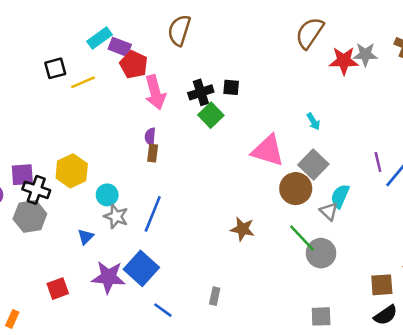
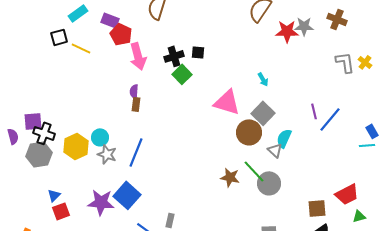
cyan rectangle: (100, 38) -> (78, 13), moved
yellow line: (83, 82) -> (81, 48), turned 48
yellow hexagon: (72, 171) -> (76, 146), moved
brown star: (243, 229) -> (230, 177), moved
blue triangle: (86, 237) -> (54, 195), moved
gray rectangle: (215, 296) -> (170, 220), moved

